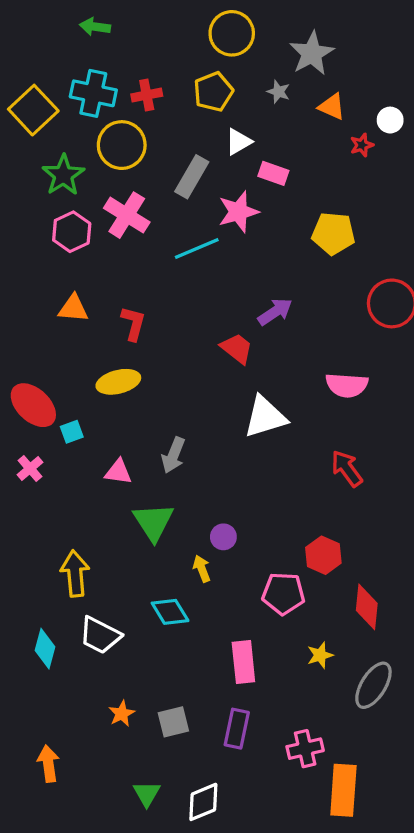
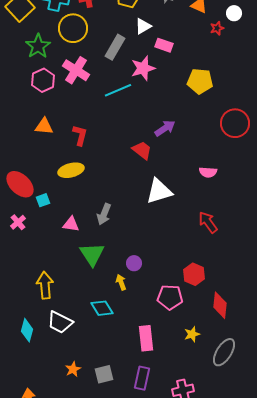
pink semicircle: (347, 385) -> (208, 172), size x0.7

